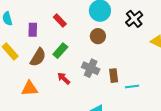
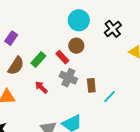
red rectangle: (60, 20) -> (62, 57), moved
purple rectangle: (33, 30) -> (11, 38), turned 32
cyan line: (132, 86) -> (110, 97), turned -40

